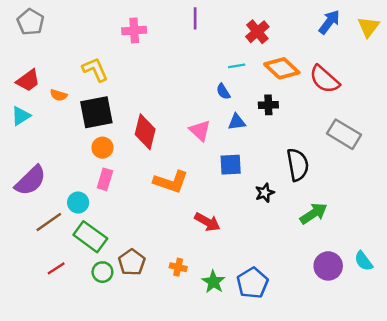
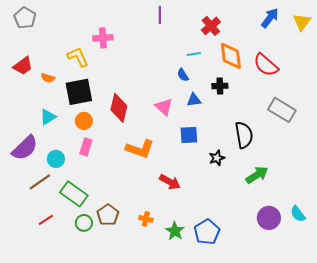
pink cross: (134, 30) -> (103, 38), moved
orange diamond: (282, 68) -> (231, 56), turned 40
cyan triangle: (21, 116) -> (48, 117), moved
cyan circle: (78, 203) -> (56, 159), moved

